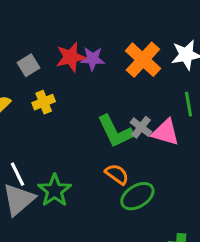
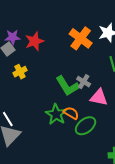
purple star: (93, 59) -> (13, 37), moved
pink triangle: (166, 132) -> (99, 97), moved
green star: (55, 190) -> (56, 114), moved

